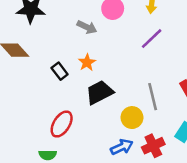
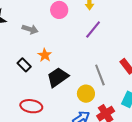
gray arrow: (87, 27) -> (30, 29), moved
red ellipse: (62, 124) -> (31, 106), turned 75

